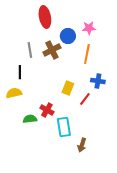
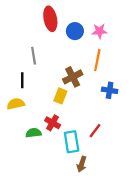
blue circle: (68, 36) -> (75, 31), moved
brown cross: (52, 50) -> (73, 77), moved
yellow rectangle: (68, 88) -> (60, 96), moved
red line: (85, 99) -> (95, 131), moved
brown arrow: (82, 145) -> (82, 164), moved

